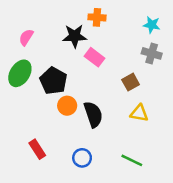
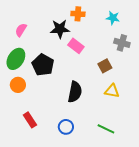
cyan star: (152, 25) -> (113, 18), moved
orange circle: (67, 106) -> (18, 85), moved
black semicircle: (93, 114) -> (75, 92), turned 30

